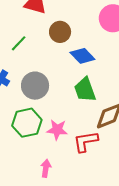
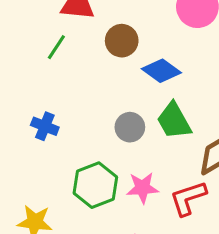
green line: (19, 43) -> (56, 47), moved
gray circle: (35, 86) -> (130, 127), moved, size x0.7

